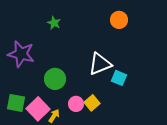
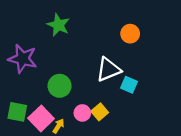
orange circle: (119, 20) -> (130, 34), moved
green star: (54, 23) -> (58, 25), size x1.5

